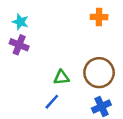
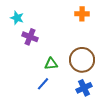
purple cross: (19, 45) -> (30, 37), moved

